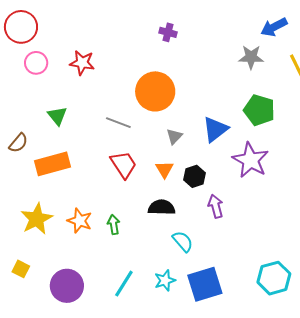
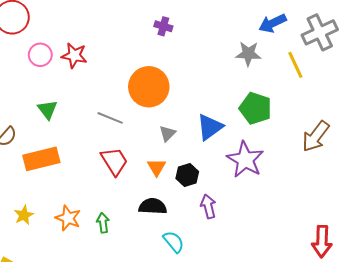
pink circle: (36, 63) -> (40, 55), moved
yellow star: (37, 219) -> (24, 215), size x0.6

